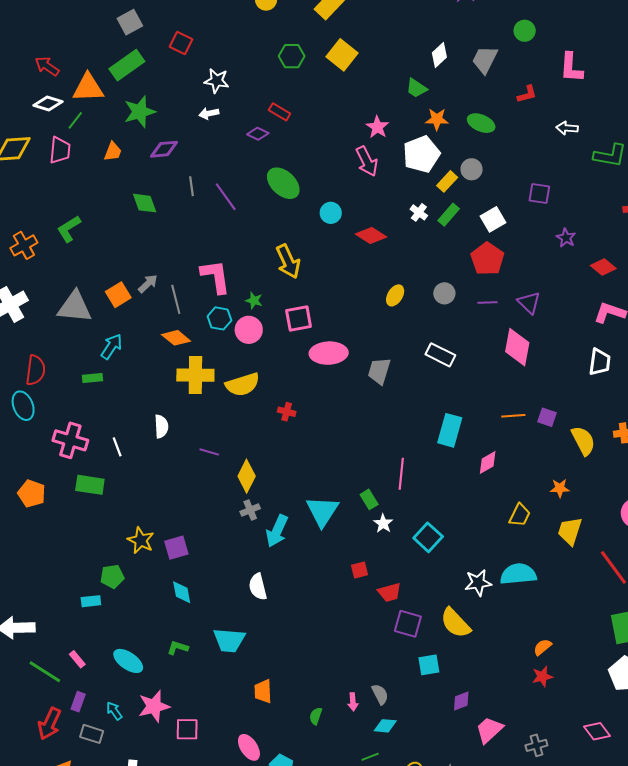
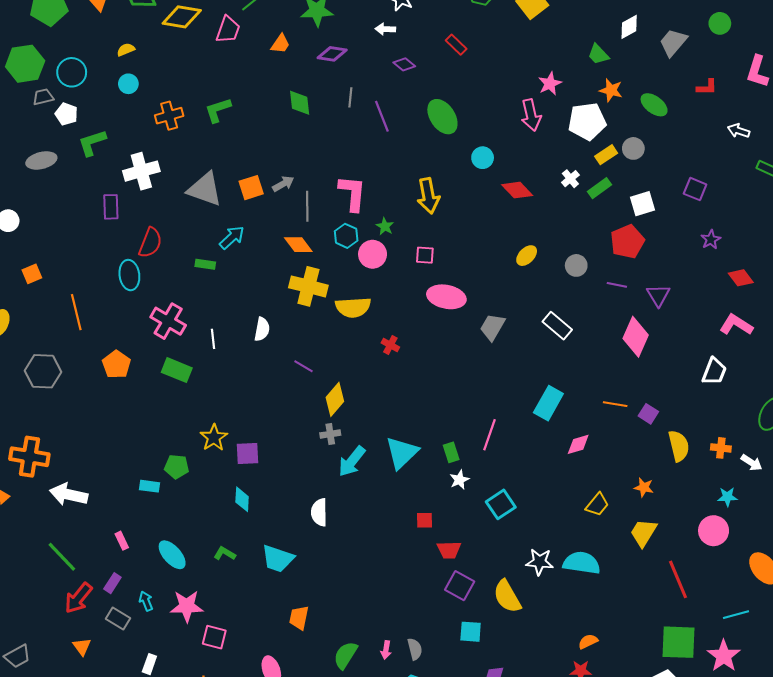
purple diamond: (258, 134) -> (404, 64), moved
pink square: (299, 319) -> (425, 255), size x0.7
green line: (45, 672) -> (62, 557), moved
green semicircle: (316, 716) -> (345, 655), size x1.6

